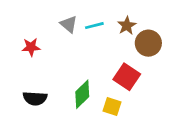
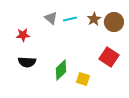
brown circle: (148, 43) -> (114, 22), moved
red square: (127, 77) -> (109, 57), moved
black semicircle: (35, 98) -> (27, 62), moved

